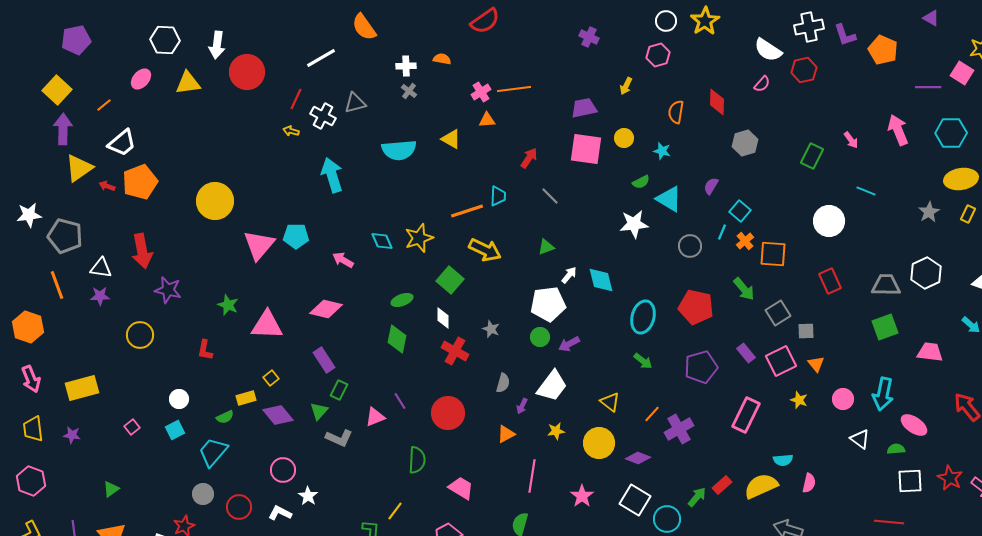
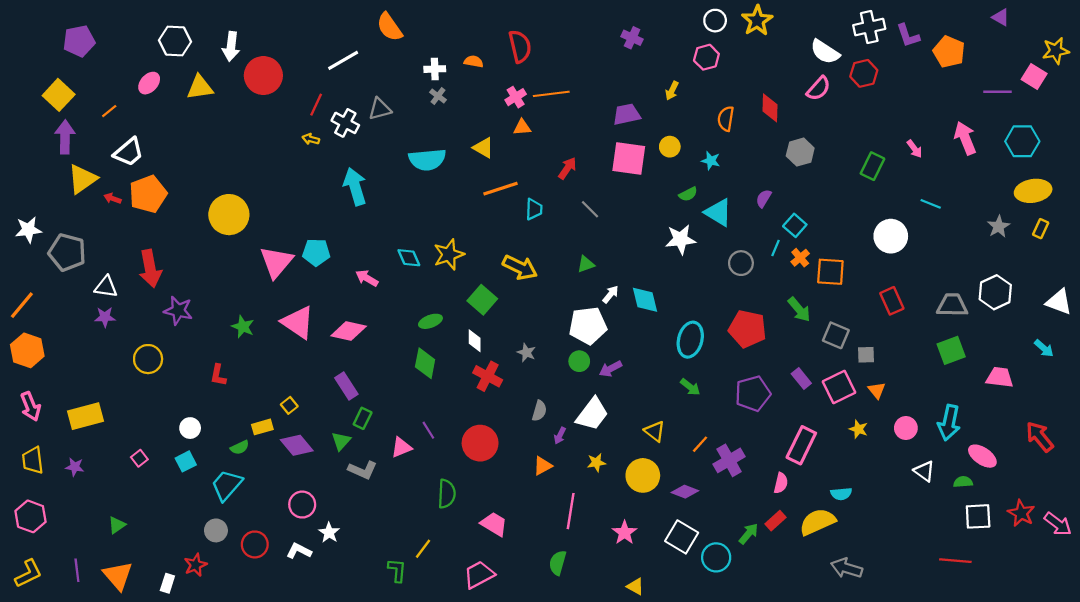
red semicircle: (485, 21) -> (520, 46), moved, turned -68
pink semicircle: (762, 84) -> (819, 88), size x1.4
orange line: (467, 211) -> (501, 189), moved
orange line: (57, 285) -> (22, 305), moved, turned 60
gray square: (778, 313) -> (836, 335), turned -35
pink triangle: (267, 325) -> (298, 322), moved, turned 32
pink semicircle: (809, 483) -> (781, 483), moved

